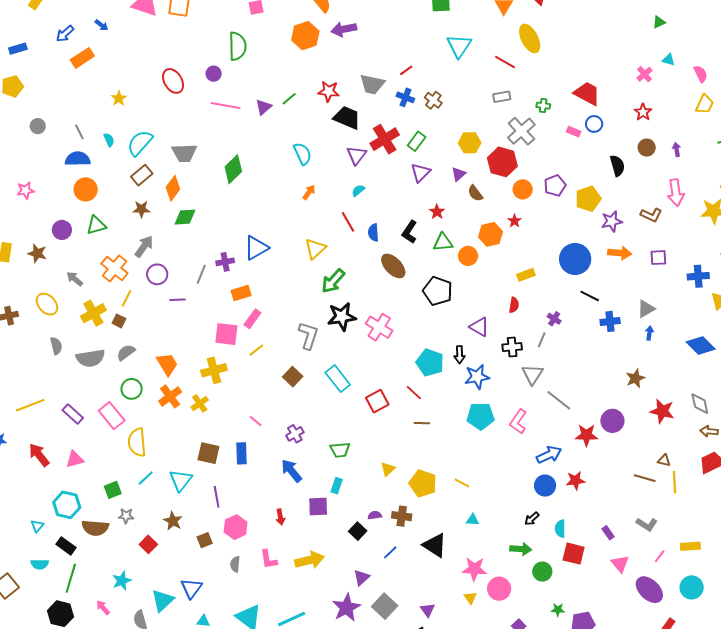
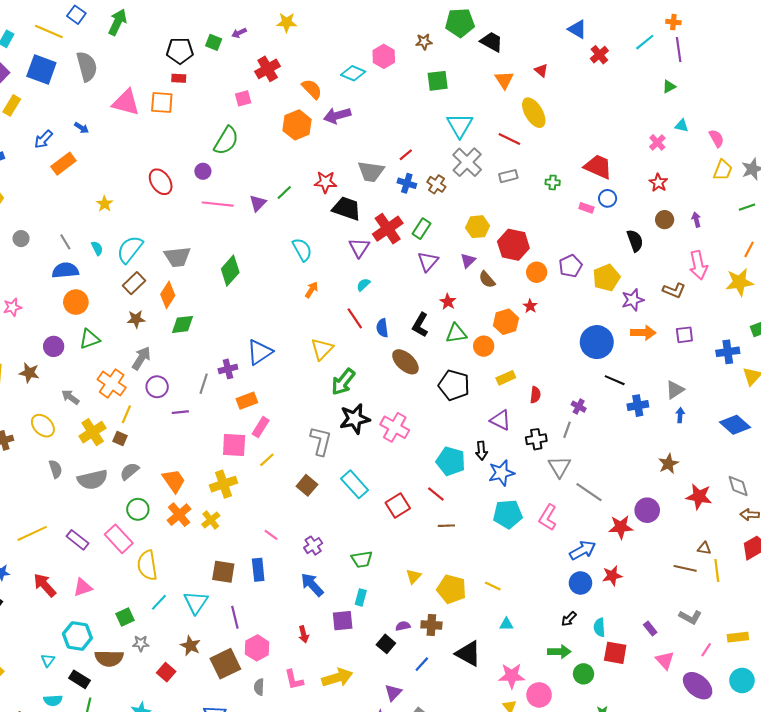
green semicircle: (237, 46) -> (226, 141), turned 36
gray cross: (521, 131) -> (467, 162), moved
yellow rectangle: (526, 275) -> (506, 378), moved
brown square: (205, 540) -> (225, 664), size x1.8

